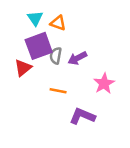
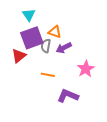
orange triangle: (58, 23) -> (55, 32), moved

